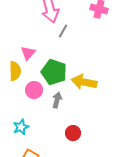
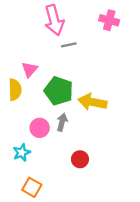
gray line: (63, 31) -> (69, 45), turned 48
pink circle: (34, 90) -> (40, 128), moved

